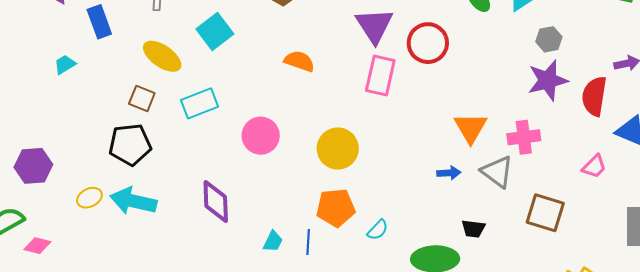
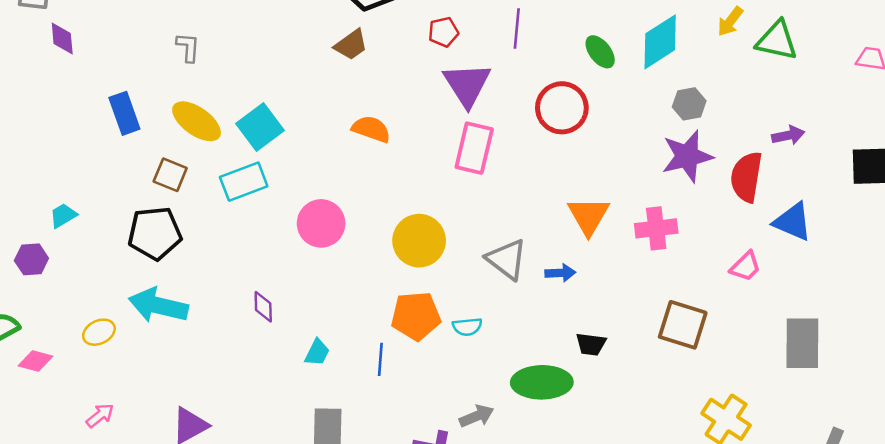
blue rectangle: (99, 22) -> (124, 113), moved
cyan square: (215, 31) -> (260, 127), moved
red circle: (428, 43) -> (562, 108), moved
cyan trapezoid: (65, 64) -> (63, 215), moved
purple hexagon: (33, 166) -> (31, 259), size x0.7
gray triangle: (497, 172) -> (507, 259), moved
yellow ellipse: (89, 198) -> (99, 332), moved
purple diamond: (216, 201) -> (263, 307), size x0.6
cyan semicircle: (378, 230) -> (467, 327), moved, turned 40
cyan trapezoid: (273, 241) -> (317, 352), moved

